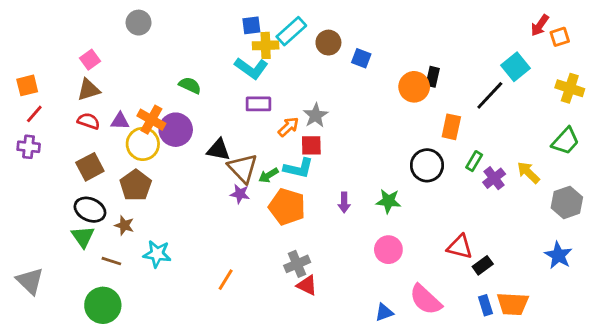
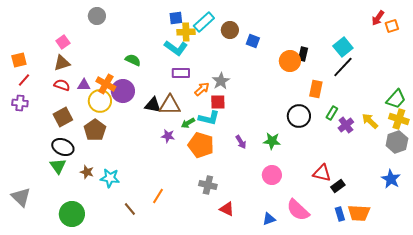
cyan square: (516, 67) -> (343, 47), moved
yellow cross: (570, 88) -> (399, 119), moved
brown triangle: (243, 168) -> (170, 105), moved, turned -45
purple arrow: (344, 202) -> (241, 142), turned -32
brown star: (124, 225) -> (87, 172), moved
brown line: (111, 261) -> (130, 209), moved, turned 32
gray cross: (297, 264) -> (208, 185), turned 36
red triangle: (307, 285) -> (227, 209), moved

